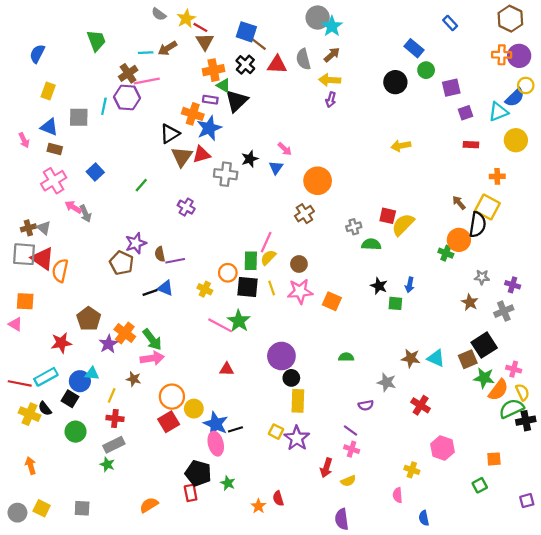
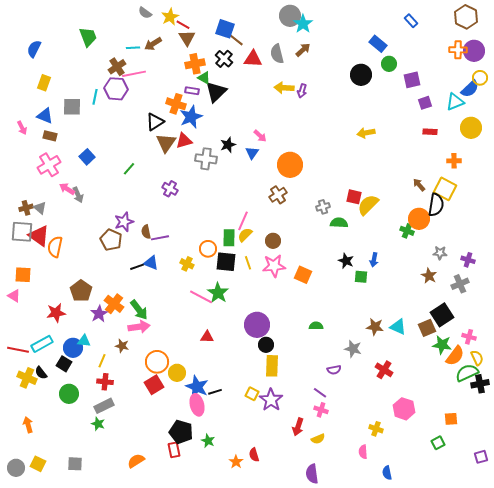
yellow arrow: (330, 80) -> (284, 88), moved

